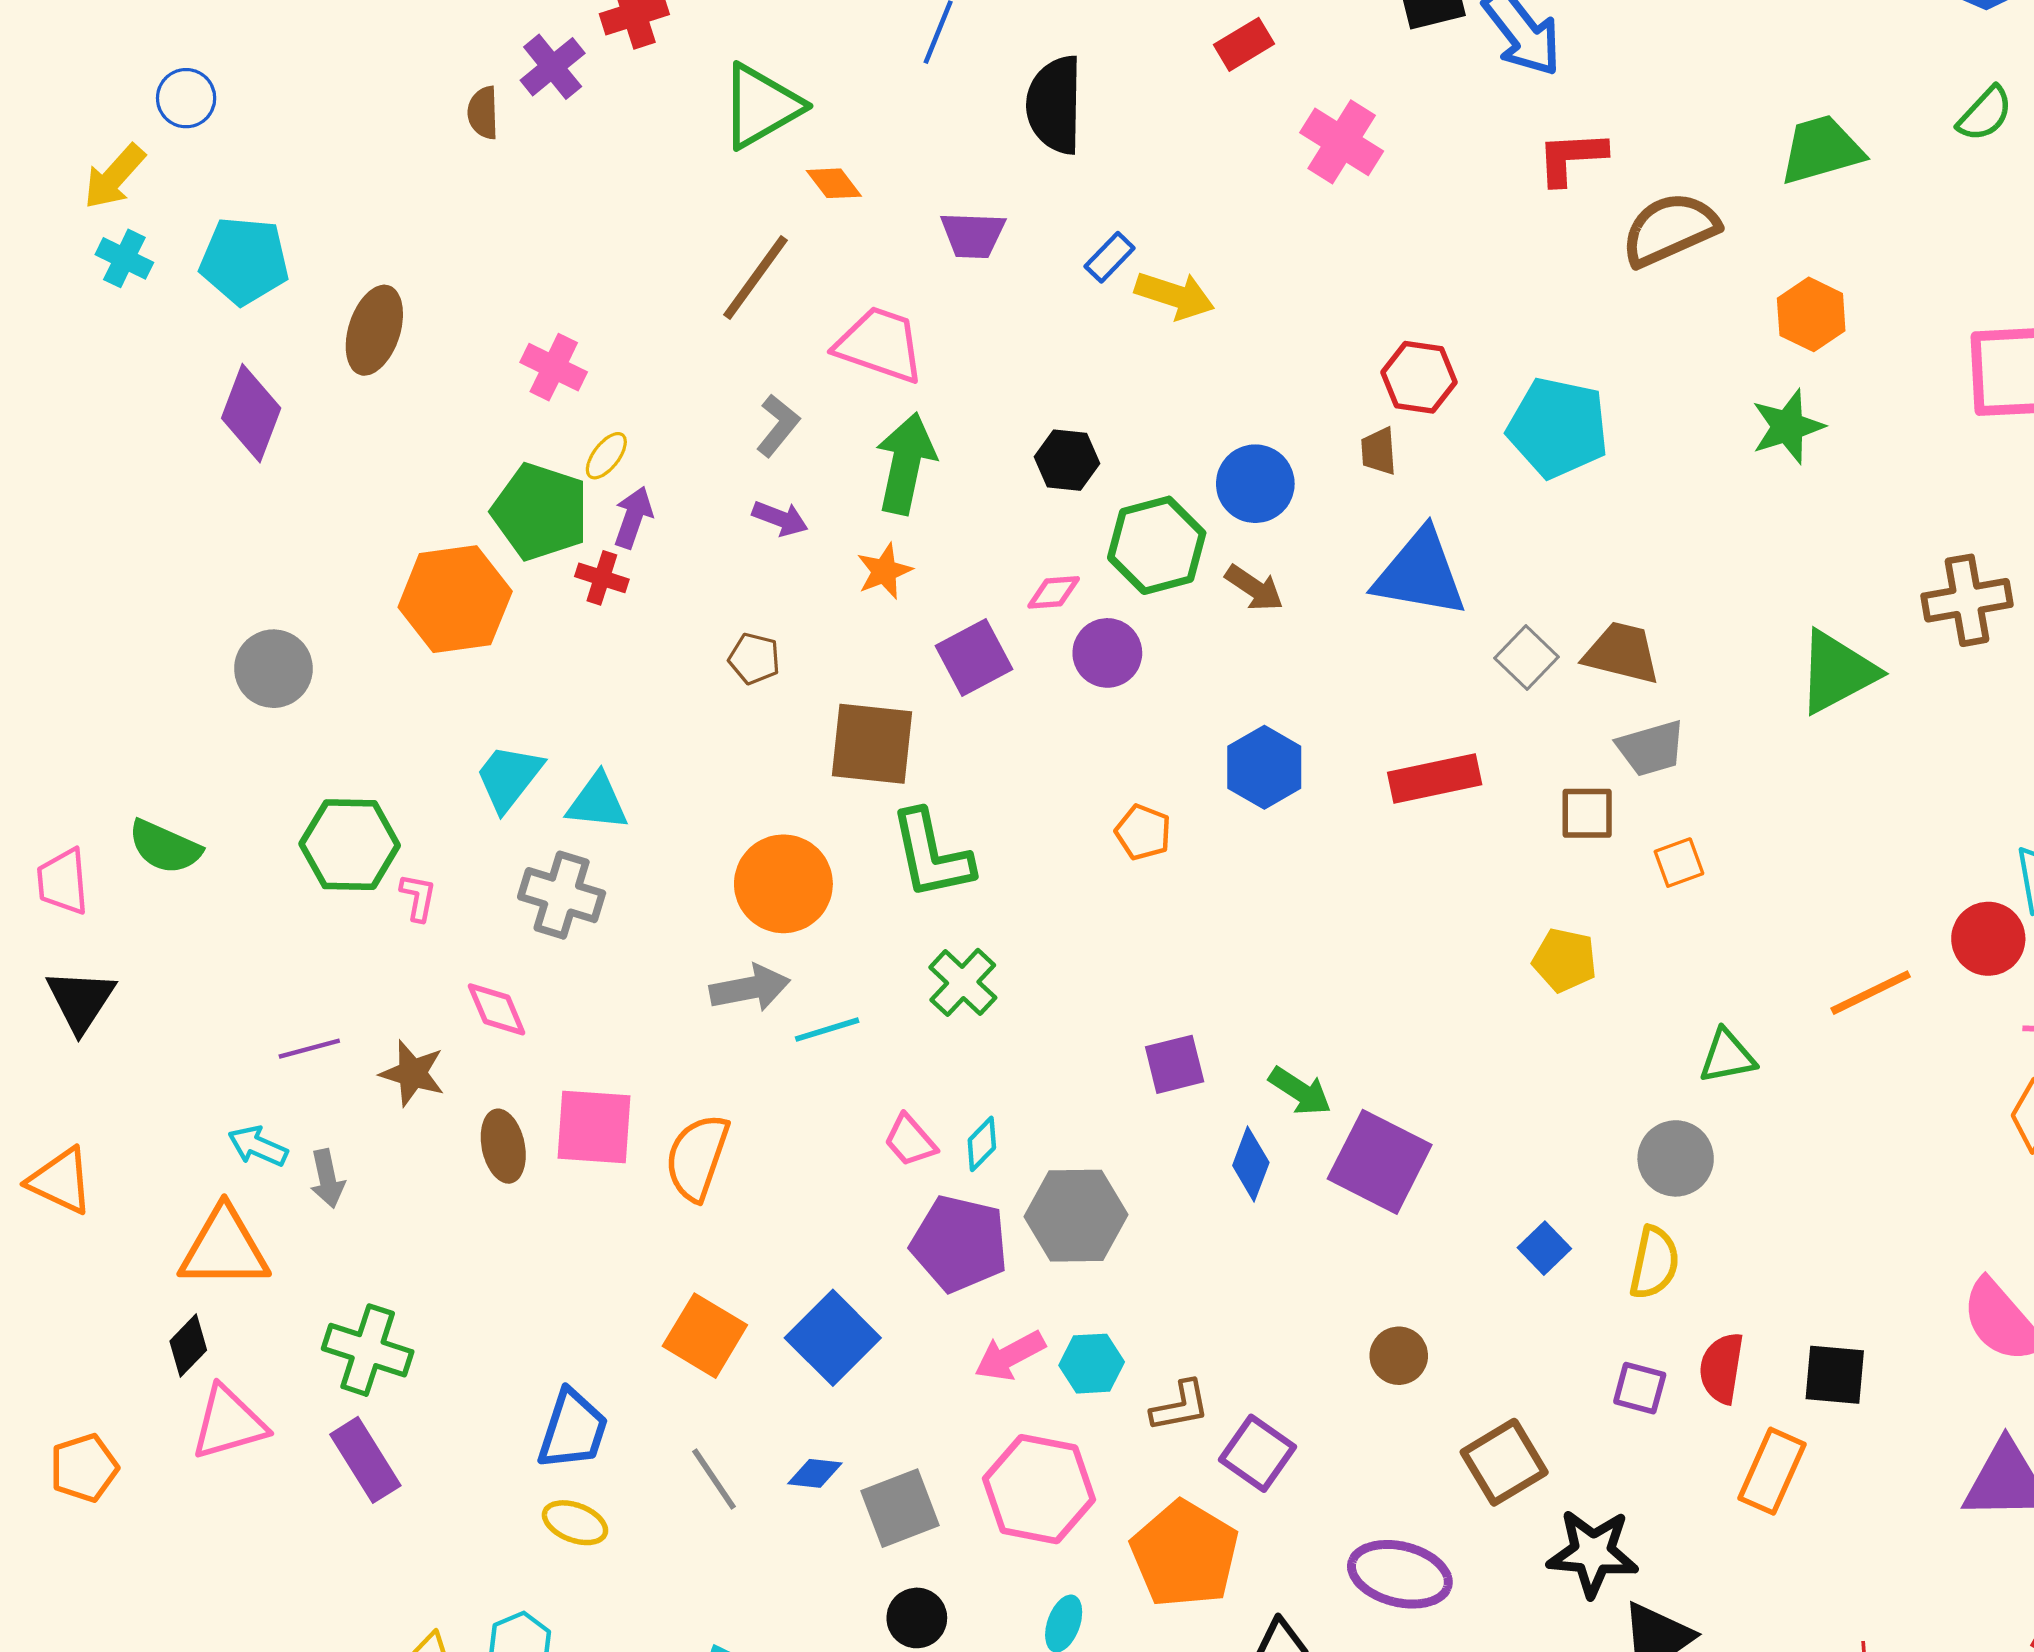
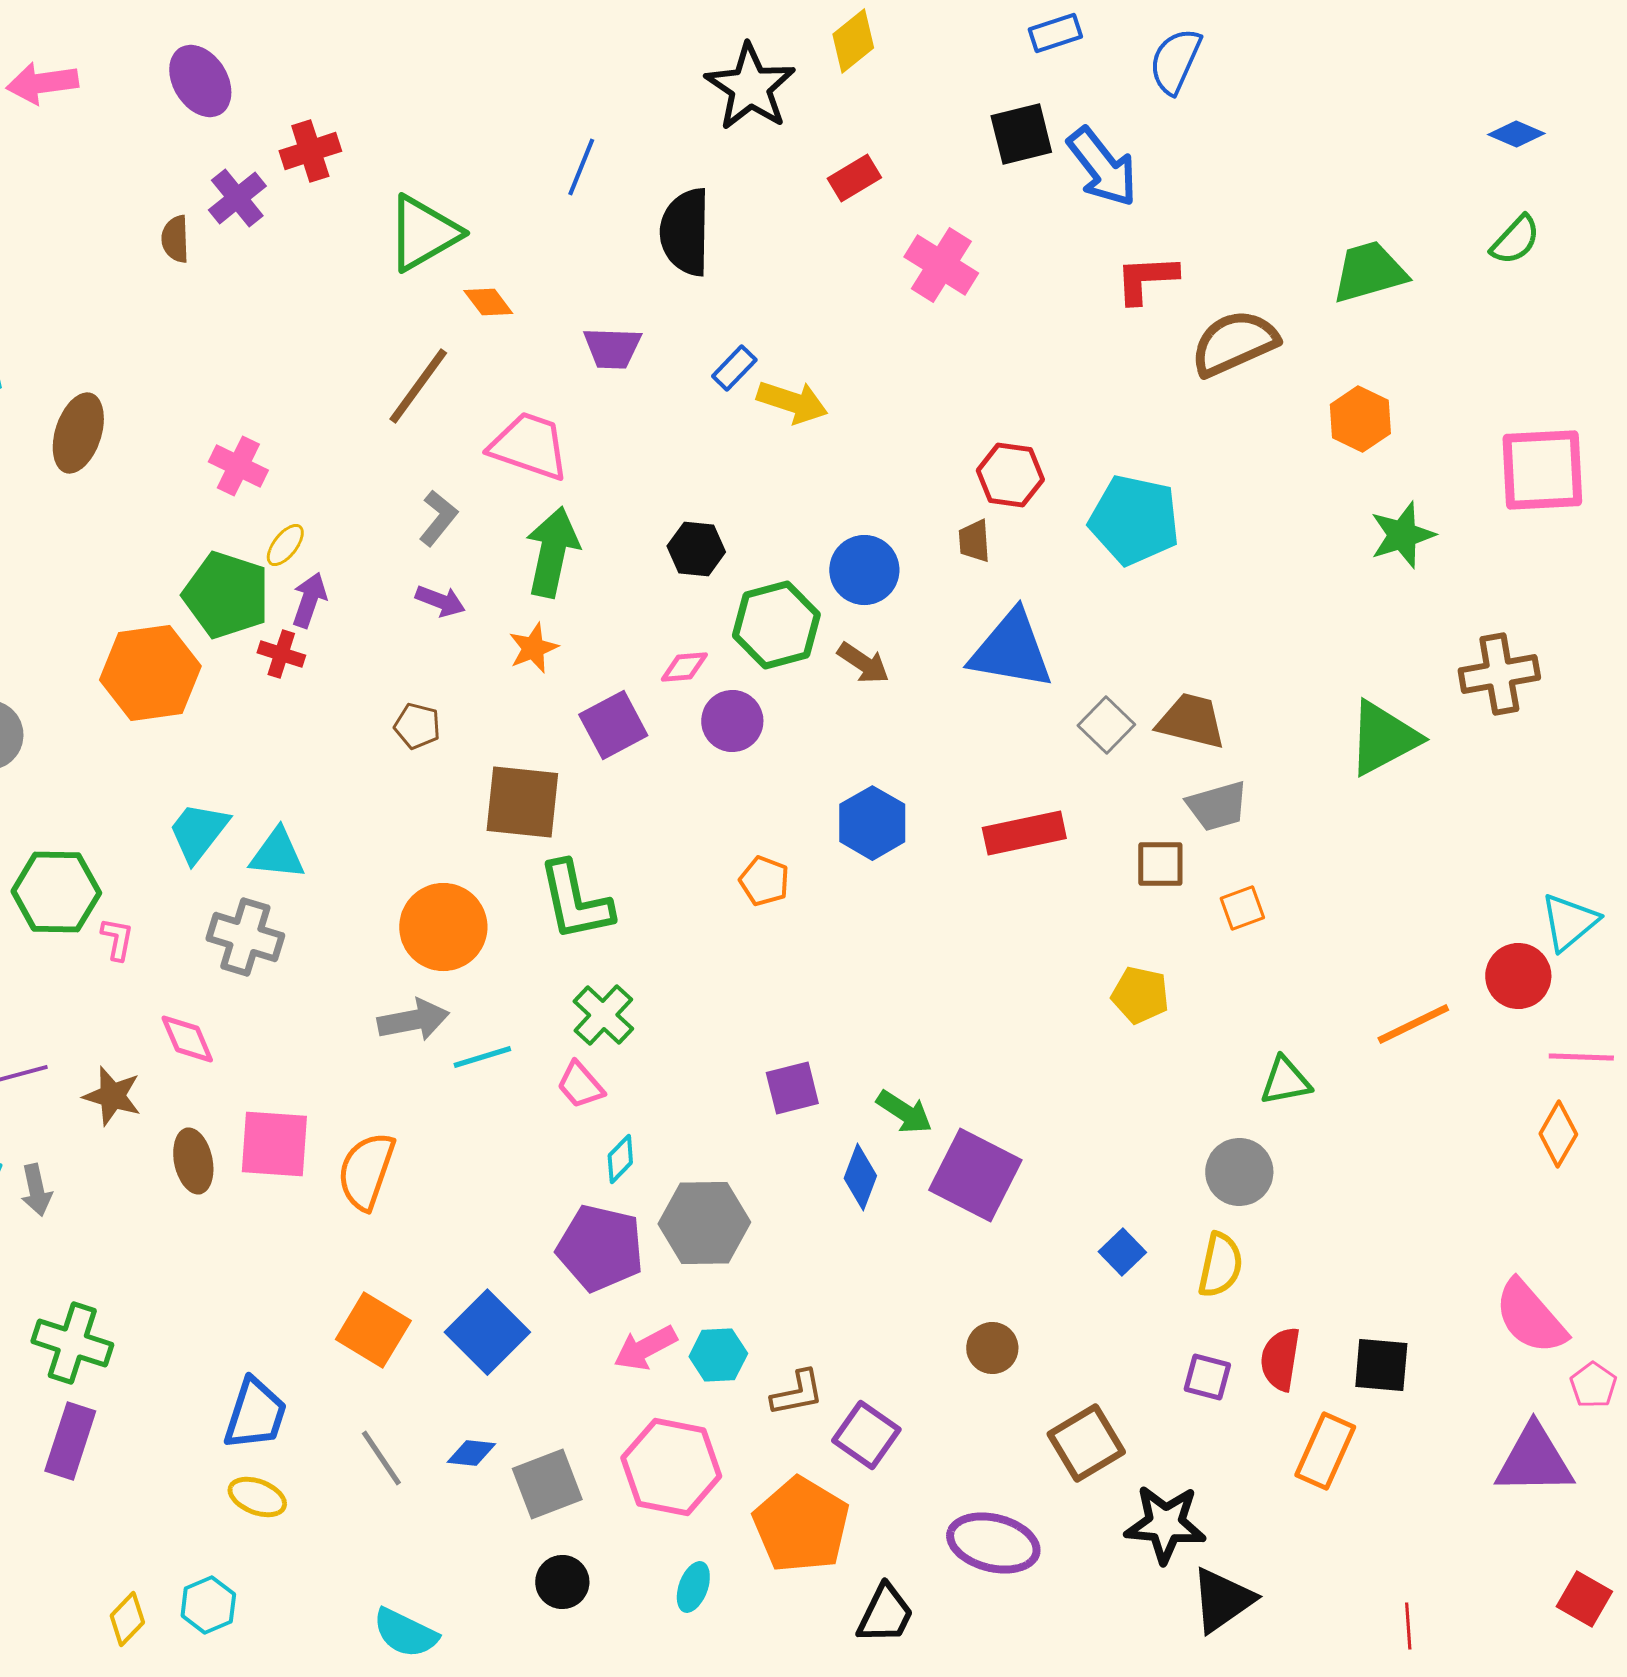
green star: (1788, 427) -> (1402, 535), moved
pink trapezoid: (910, 1141) -> (580, 1085), moved
purple rectangle: (365, 1460) -> (70, 1441), turned 50

